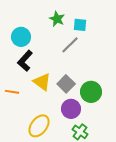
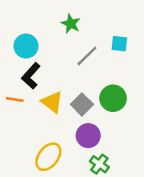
cyan square: (80, 25) -> (119, 44), moved
orange line: (12, 92) -> (15, 100), moved
green circle: (91, 92) -> (113, 98), moved

